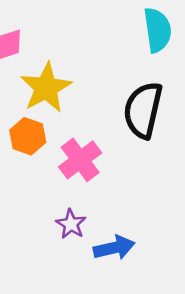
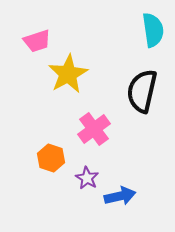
orange hexagon: (28, 136) -> (51, 158), moved

